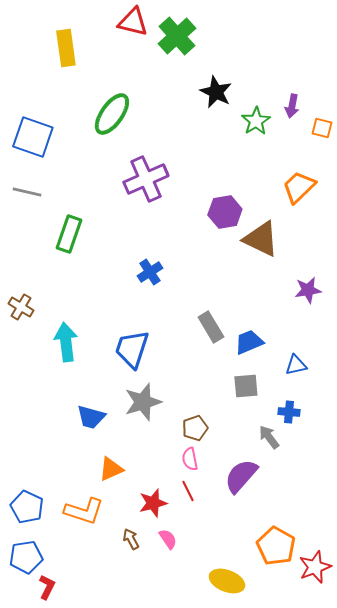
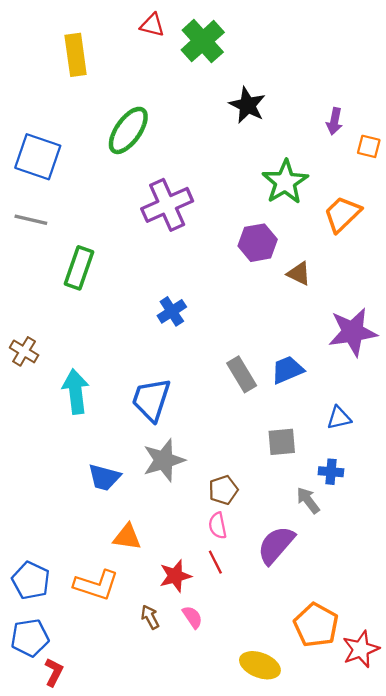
red triangle: (133, 22) -> (152, 25), size x0.7
green star: (256, 121) -> (285, 182), moved, size x1.4
brown triangle: (261, 239) -> (299, 274), size x0.6
purple star: (308, 290) -> (353, 332), size x1.6
blue trapezoid: (249, 342) -> (287, 370), moved
orange triangle: (111, 469) -> (127, 537), turned 32

